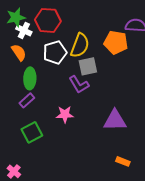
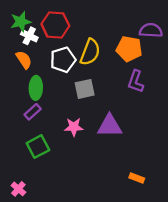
gray square: (88, 66) -> (85, 89), moved
purple L-shape: (79, 84) -> (136, 81), moved, turned 50
purple triangle: (115, 120) -> (110, 126), moved

